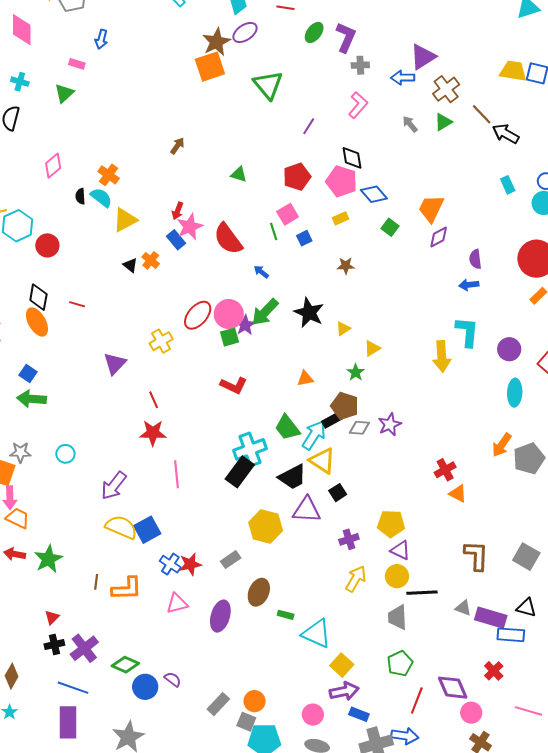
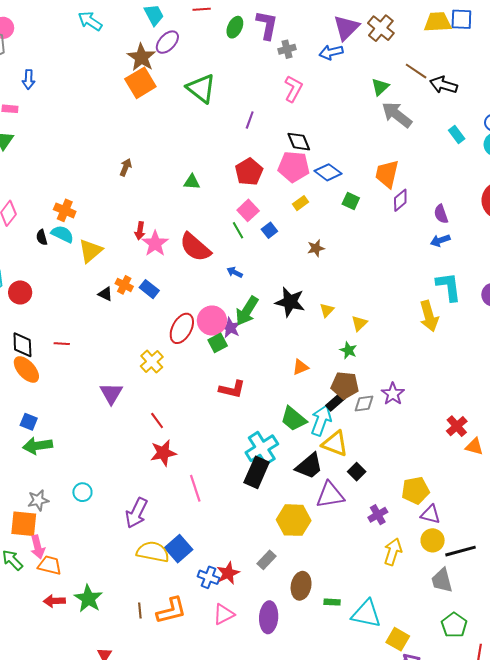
brown cross: (446, 89) -> (381, 28), moved
gray arrow: (410, 124) -> (397, 115), moved, size x1.8
blue rectangle: (176, 240) -> (149, 289), moved

